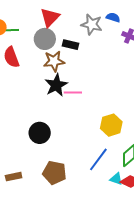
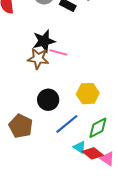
brown star: (54, 61) -> (38, 59), moved
black circle: (40, 133) -> (48, 100), moved

